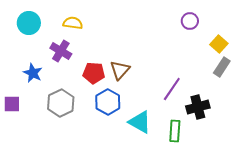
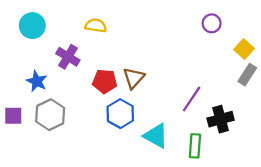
yellow semicircle: (73, 23) -> (96, 26), moved
gray hexagon: (61, 103) -> (50, 115), moved

